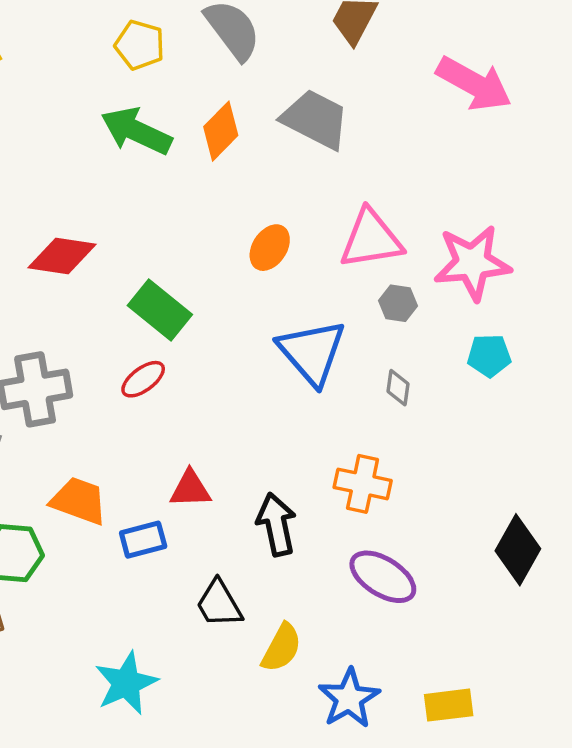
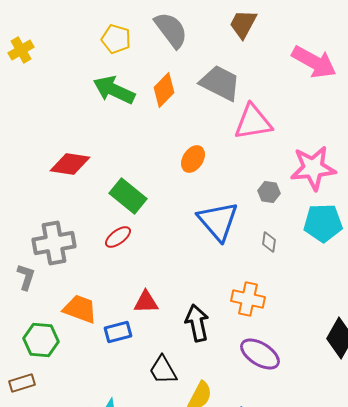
pink triangle: (371, 239) -> (253, 122), moved
cyan pentagon: (489, 356) -> (323, 223), size x1.5

